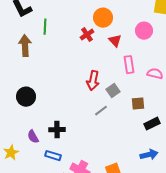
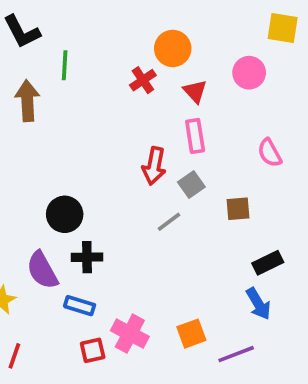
pink rectangle: (129, 65) -> (195, 136), moved
pink semicircle: (155, 74) -> (270, 153), turned -133
black circle: (26, 97) -> (65, 214), moved
black rectangle: (152, 124) -> (268, 263), moved
purple semicircle: (33, 137) -> (42, 270), size x1.5
blue arrow: (149, 155) -> (258, 304), turned 72

